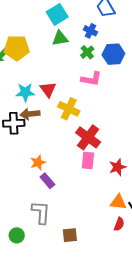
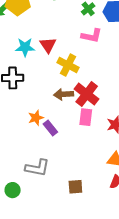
brown arrow: (30, 114) -> (64, 94), moved
purple rectangle: (47, 181) -> (50, 128), moved
gray L-shape: (41, 212) -> (37, 168), turned 95
brown square: (70, 235) -> (75, 187), moved

